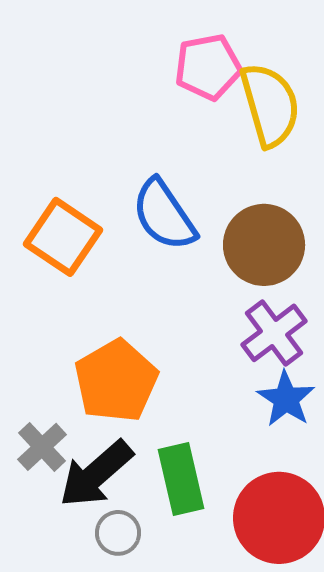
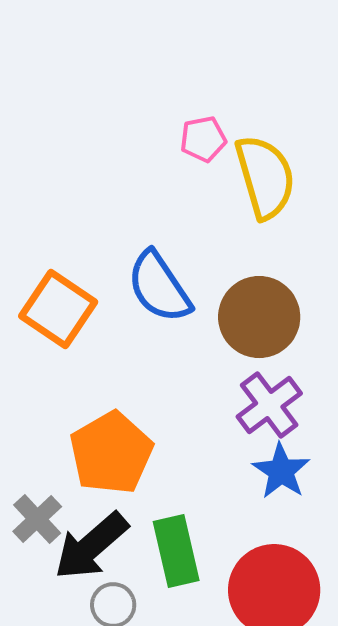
pink pentagon: (208, 67) -> (203, 139), size x0.7

